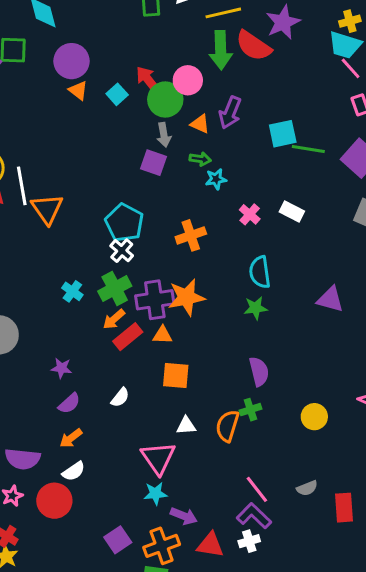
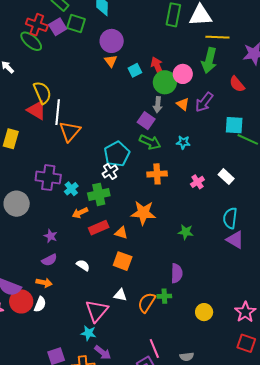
red semicircle: (253, 46) -> (237, 84), moved, size x0.7
green arrow: (200, 159) -> (150, 142), moved, size x1.5
pink cross: (250, 214) -> (197, 182), moved
cyan semicircle: (260, 272) -> (230, 218), moved
purple cross: (155, 300) -> (48, 178), moved
orange arrow: (114, 319) -> (80, 213), moved
white semicircle: (120, 397) -> (83, 265), turned -112
orange arrow: (71, 438) -> (44, 283), turned -147
white semicircle: (74, 471) -> (40, 304), turned -49
red circle: (54, 501) -> (21, 302), moved

